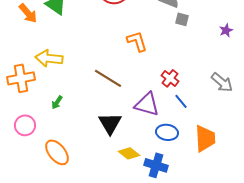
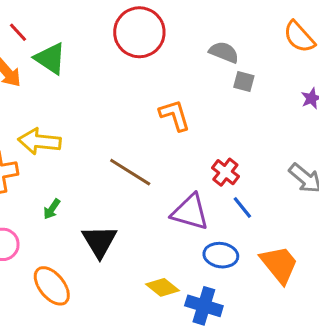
black triangle: (110, 123) -> (99, 241), moved
orange trapezoid: (205, 138) -> (279, 264), turned -36

